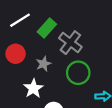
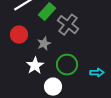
green circle: (78, 73) -> (67, 65), moved

